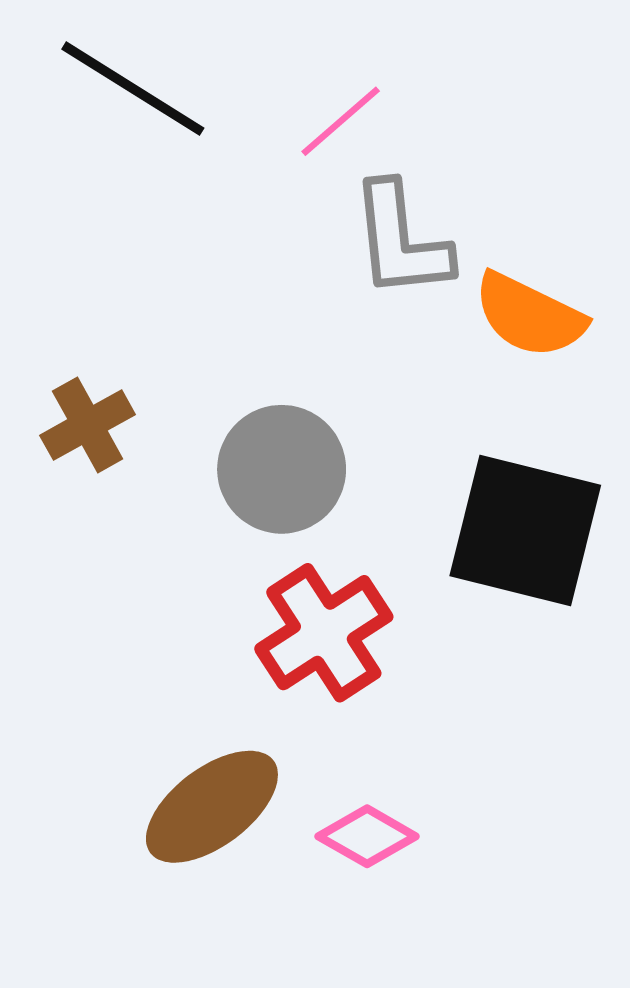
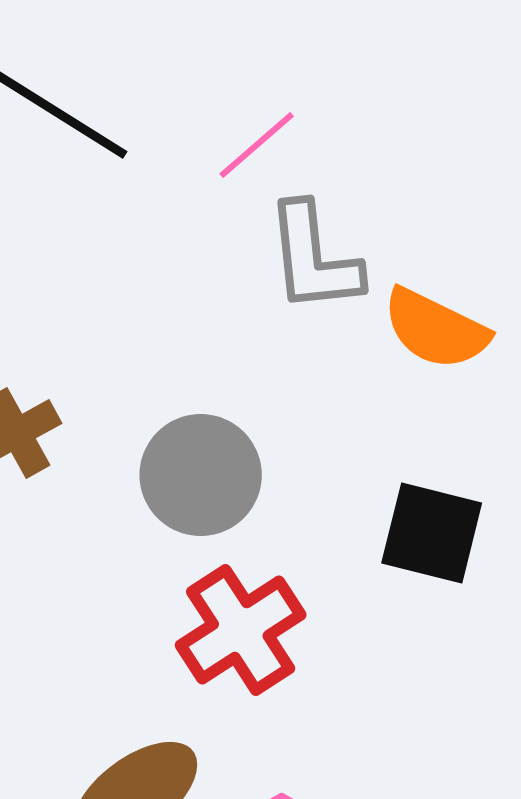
black square: (525, 530) -> (432, 533), size x0.7

